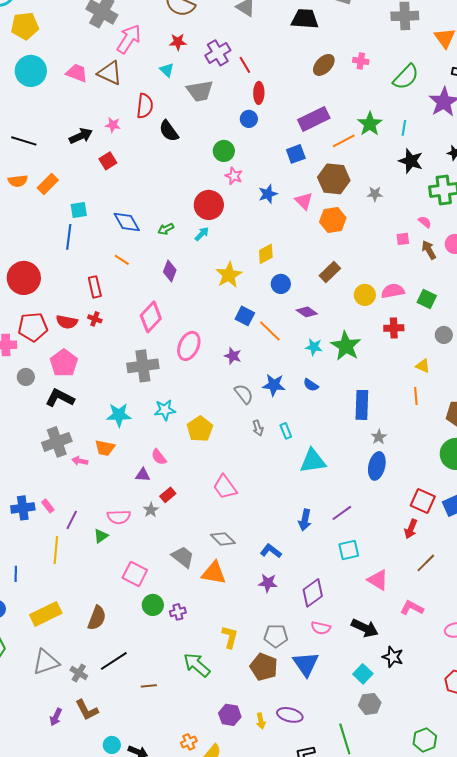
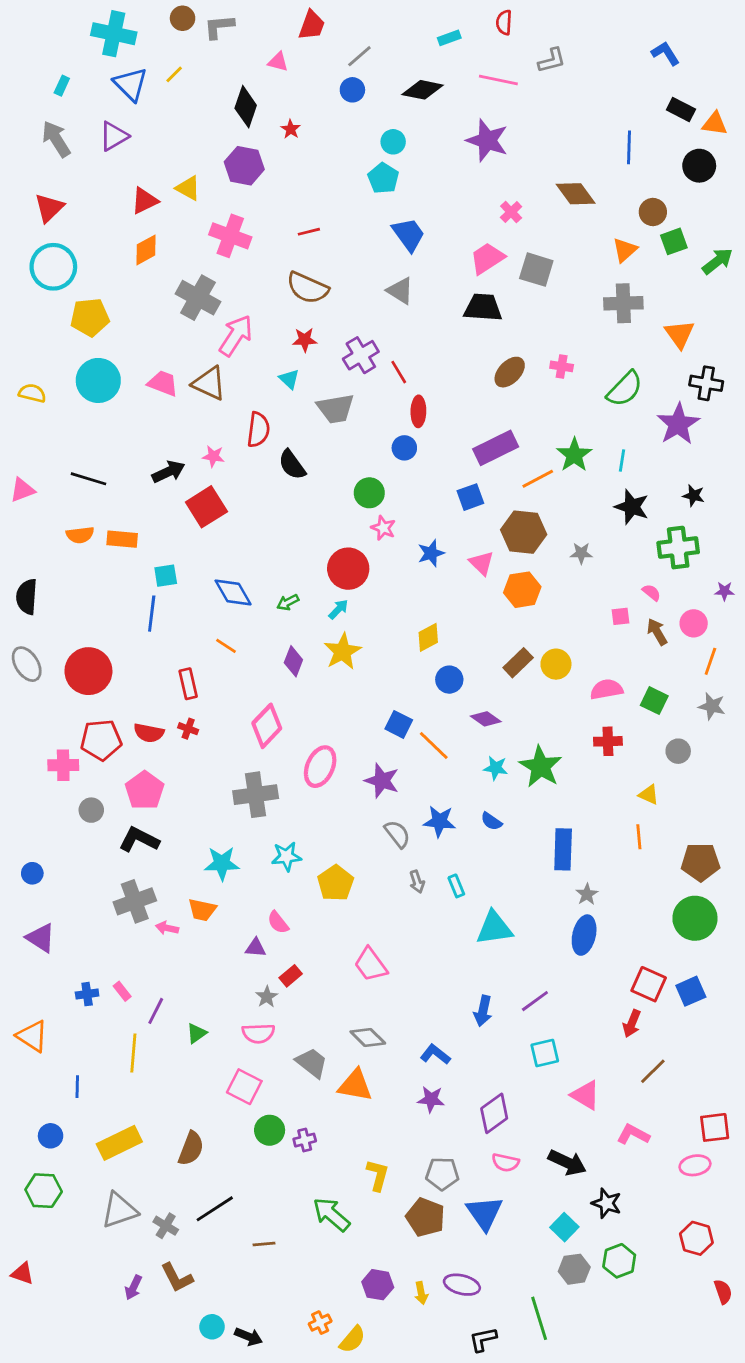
red square: (108, 161) -> (206, 507), size x1.6
orange rectangle: (48, 184) -> (122, 539), turned 50
yellow star: (229, 275) -> (343, 651), moved
yellow circle: (365, 295) -> (556, 664), moved
purple star: (233, 356) -> (382, 781), size x1.4
blue cross: (23, 508) -> (87, 994), size x0.7
pink semicircle: (119, 517) -> (258, 1033), moved
green hexagon: (425, 740) -> (619, 1261), moved

